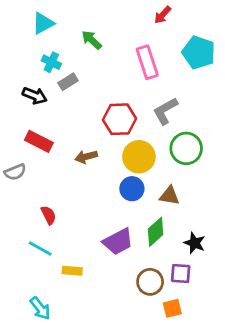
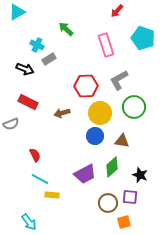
cyan triangle: (43, 23) -> (17, 12), moved
cyan line: (40, 248) -> (40, 179), moved

